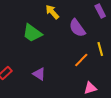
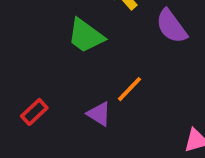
orange line: (81, 60) -> (130, 89), moved

